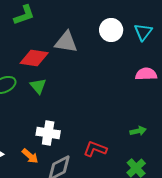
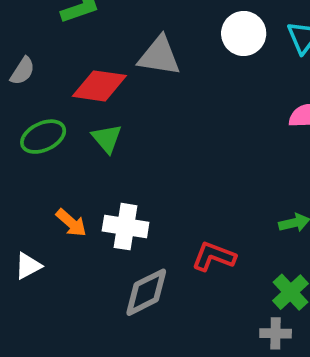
orange arrow: (30, 156) -> (71, 223), moved

